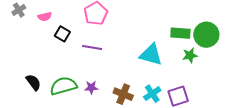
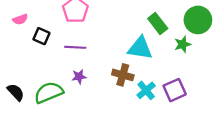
green rectangle: (180, 33) -> (158, 24), moved, turned 54
purple star: (91, 87) -> (79, 77), moved
brown cross: (123, 94) -> (123, 75), moved

